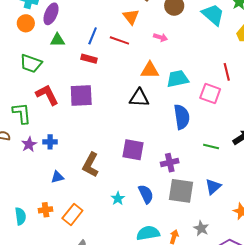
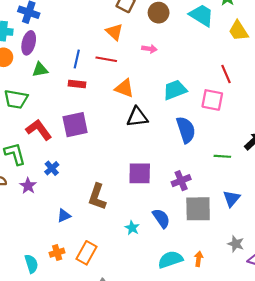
orange triangle: (150, 70) -> (124, 88), moved, turned 30
blue cross: (50, 142) -> (52, 168), moved, turned -32
gray star: (201, 228) -> (236, 244), moved

